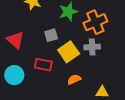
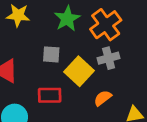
gray square: (51, 35) -> (51, 54), turned 32
orange semicircle: (74, 79) -> (103, 98), moved

